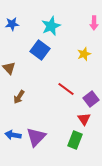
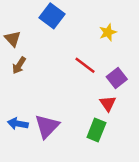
yellow star: (84, 54) -> (108, 32), moved
brown arrow: (19, 97) -> (19, 65), moved

